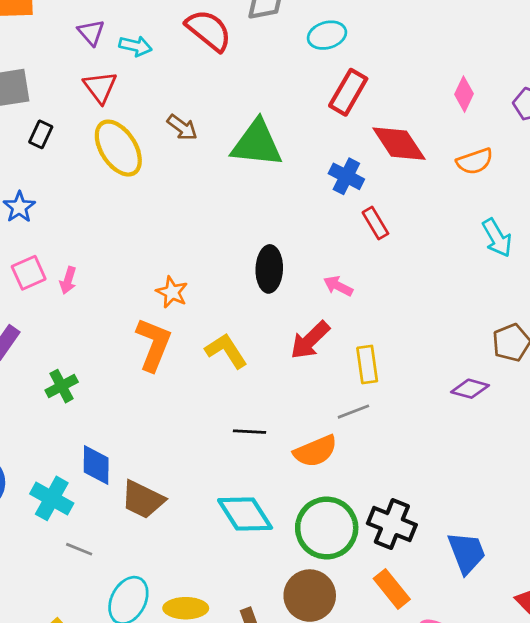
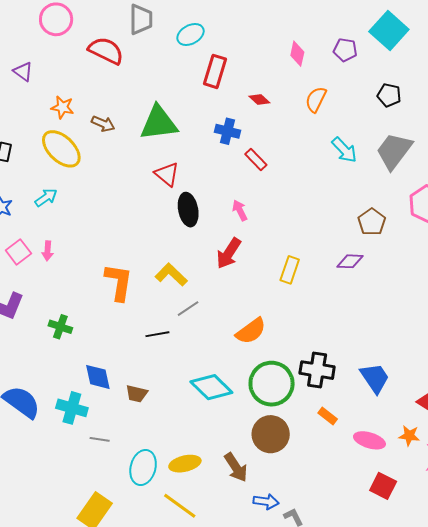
cyan arrow: (135, 46) -> (46, 197), moved, turned -35
red triangle: (100, 87) -> (167, 174), moved
red diamond: (399, 144) -> (259, 99), size x0.5
orange semicircle: (475, 161) -> (316, 99), turned 148
pink arrow: (338, 286) -> (240, 210), turned 50
orange star: (172, 292) -> (62, 107), moved
yellow rectangle: (367, 364) -> (290, 270), moved, turned 40
green cross: (62, 386) -> (60, 327), turned -30
gray line: (353, 412) -> (188, 309), moved
black line: (250, 432) -> (157, 334), moved
brown trapezoid: (143, 499) -> (137, 394), size x0.7
orange rectangle: (392, 589) -> (328, 416), size x0.7

